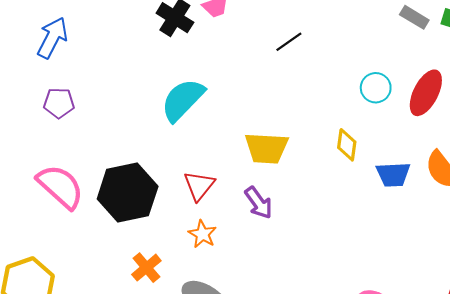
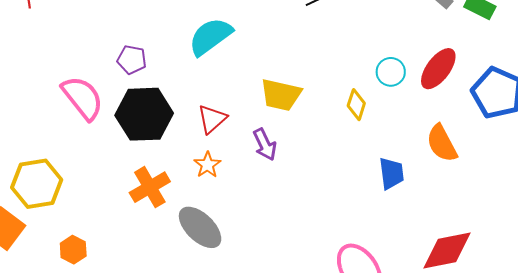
cyan circle: (376, 88) -> (391, 72), moved
purple pentagon: (59, 103) -> (132, 60), moved
blue trapezoid: (393, 174) -> (391, 173), moved, turned -104
orange cross: (146, 268) -> (150, 187), size x1.4

